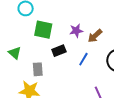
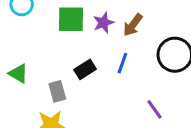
green square: (43, 30) -> (71, 19), moved
black rectangle: (59, 51) -> (85, 69), moved

